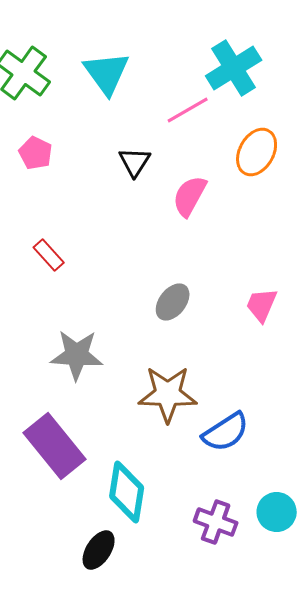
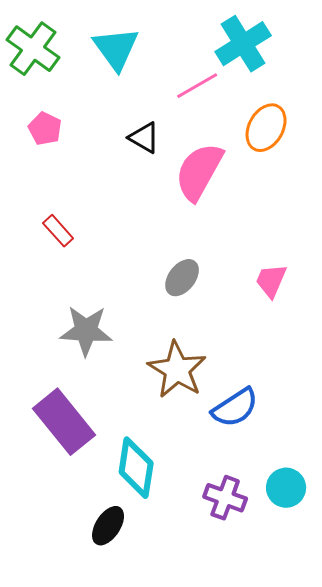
black triangle: (135, 162) -> (144, 138), turned -32
pink semicircle: (190, 196) -> (199, 172), size x1.4
brown star: (168, 394) -> (177, 370), turned 30

